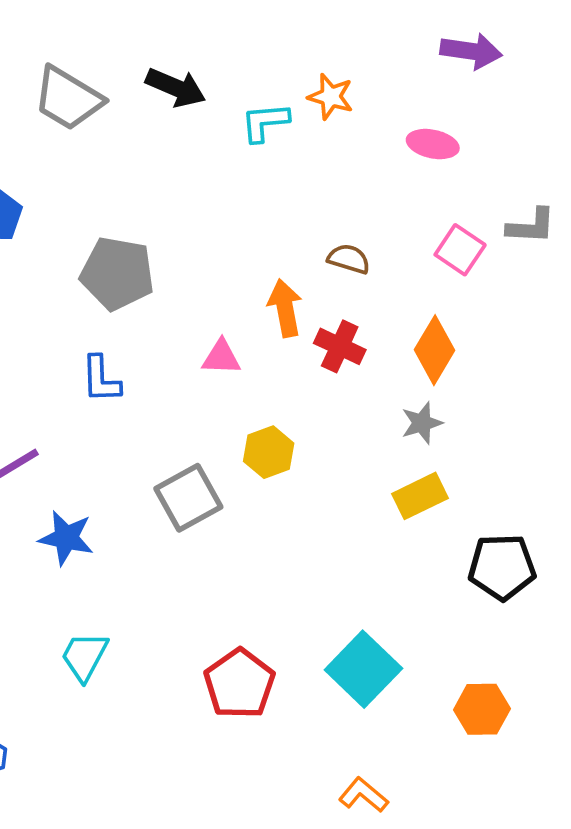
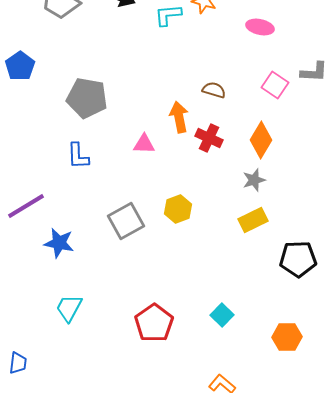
yellow hexagon: (269, 452) -> (178, 209), moved
cyan square: (363, 669) -> (222, 315), size x0.6

